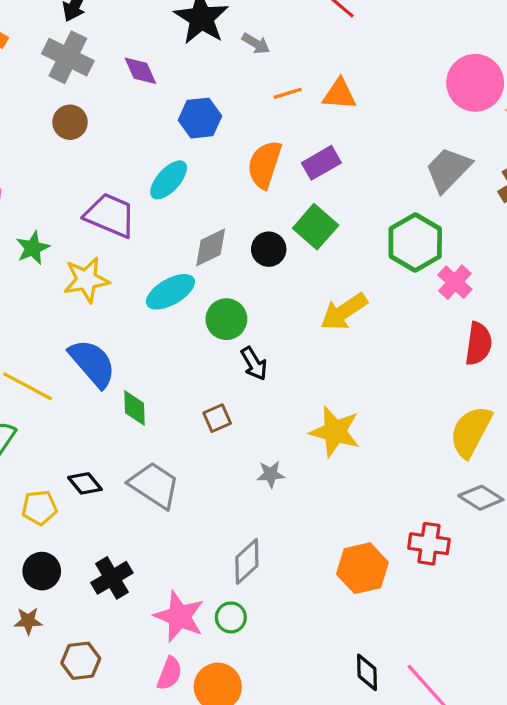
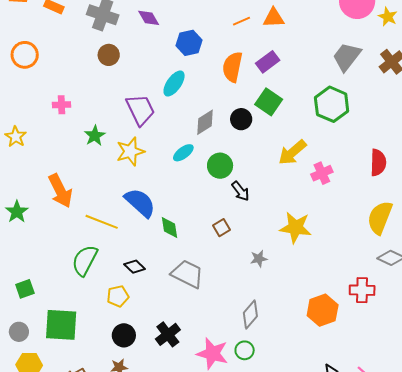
purple trapezoid: (110, 215) -> (140, 110), turned 48
pink cross: (455, 282) -> (322, 173), moved, turned 30
cyan ellipse: (170, 292) -> (183, 153), size x0.7
black diamond: (85, 483) -> (135, 267), moved

